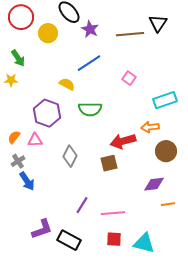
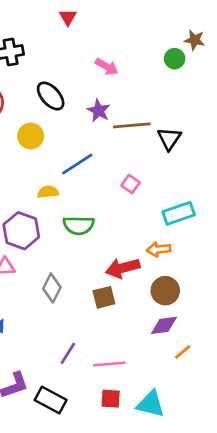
black triangle: (158, 23) -> (169, 139), moved
purple star: (90, 29) -> (99, 111), moved
yellow circle: (48, 33) -> (31, 136), moved
yellow semicircle: (67, 84) -> (48, 192), turned -35
brown circle: (166, 151) -> (165, 291), moved
orange line: (168, 204) -> (183, 352), turned -32

